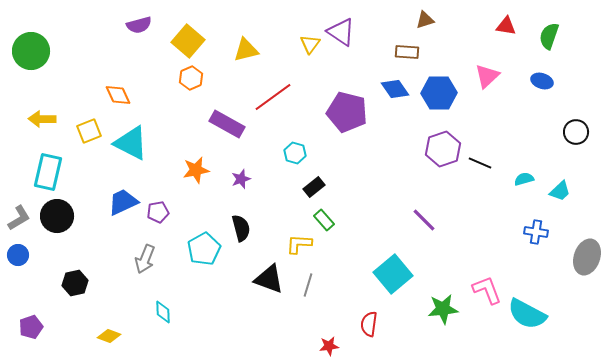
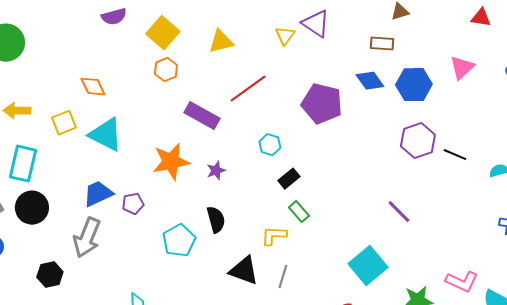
orange star: (196, 170) -> (171, 162), size x1.4
gray arrow: (145, 259) -> (87, 238), moved, size x1.4
pink L-shape: (487, 290) -> (462, 282), turned 136

